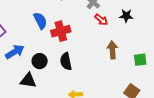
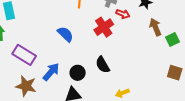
red cross: (61, 31) -> (104, 27), moved
brown arrow: (112, 50) -> (155, 27), moved

